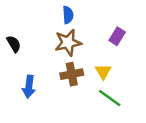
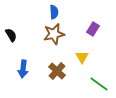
brown cross: (72, 74) -> (57, 71), moved, turned -36
green line: (110, 98) -> (99, 84), moved

